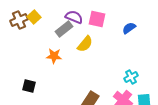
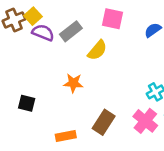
purple semicircle: (74, 17) -> (43, 33), moved
orange star: (54, 56) -> (73, 83), moved

